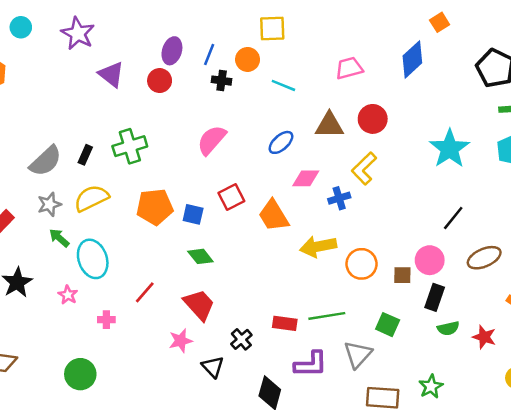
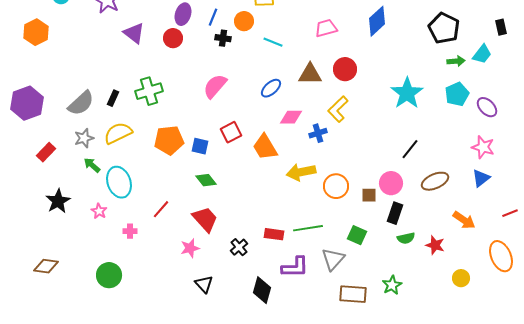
black triangle: (213, 367) -> (204, 284), moved

